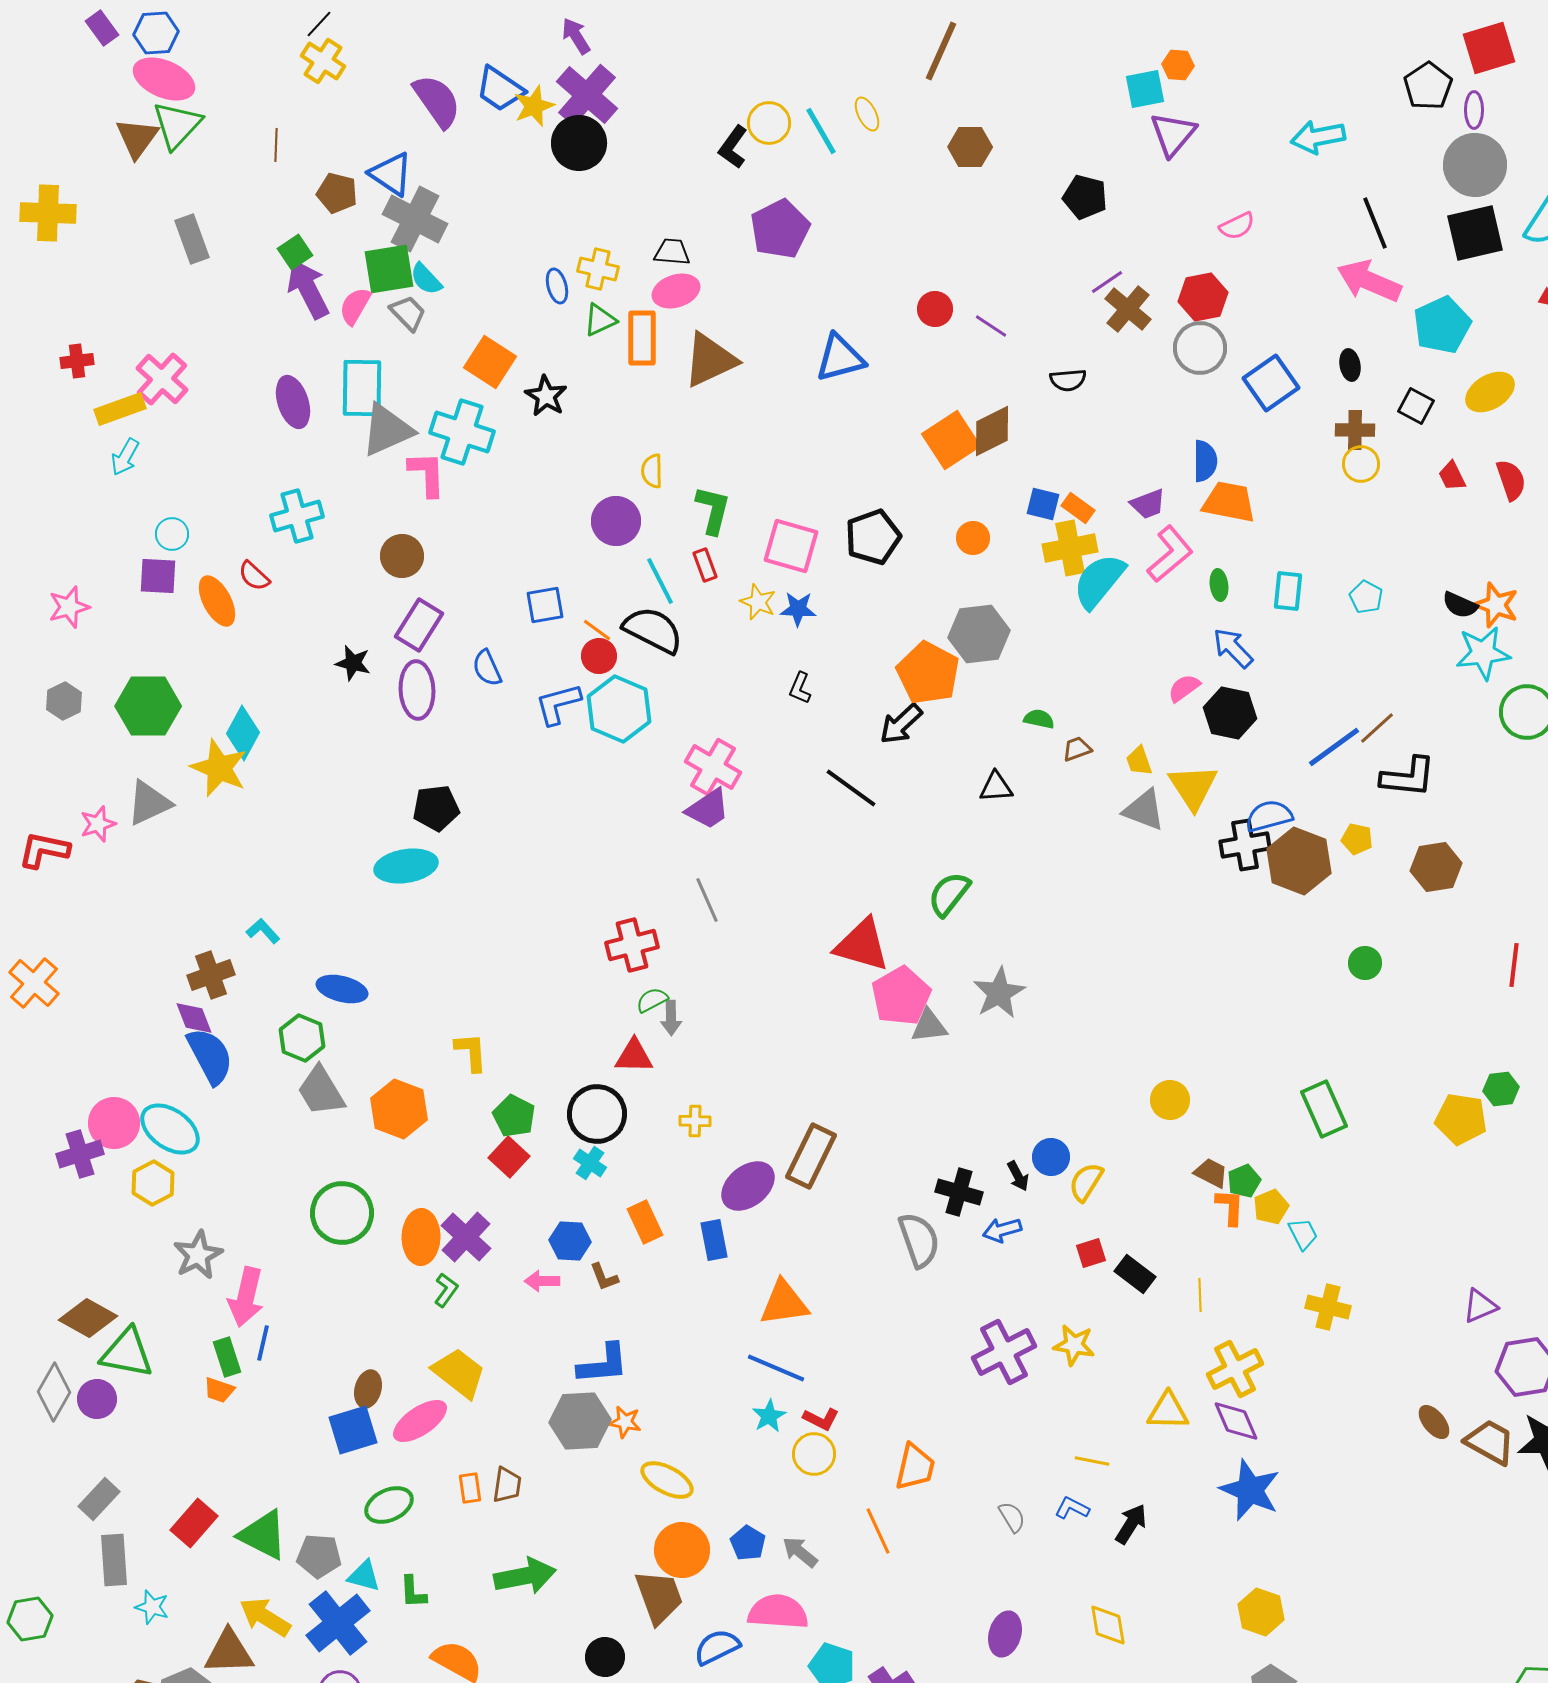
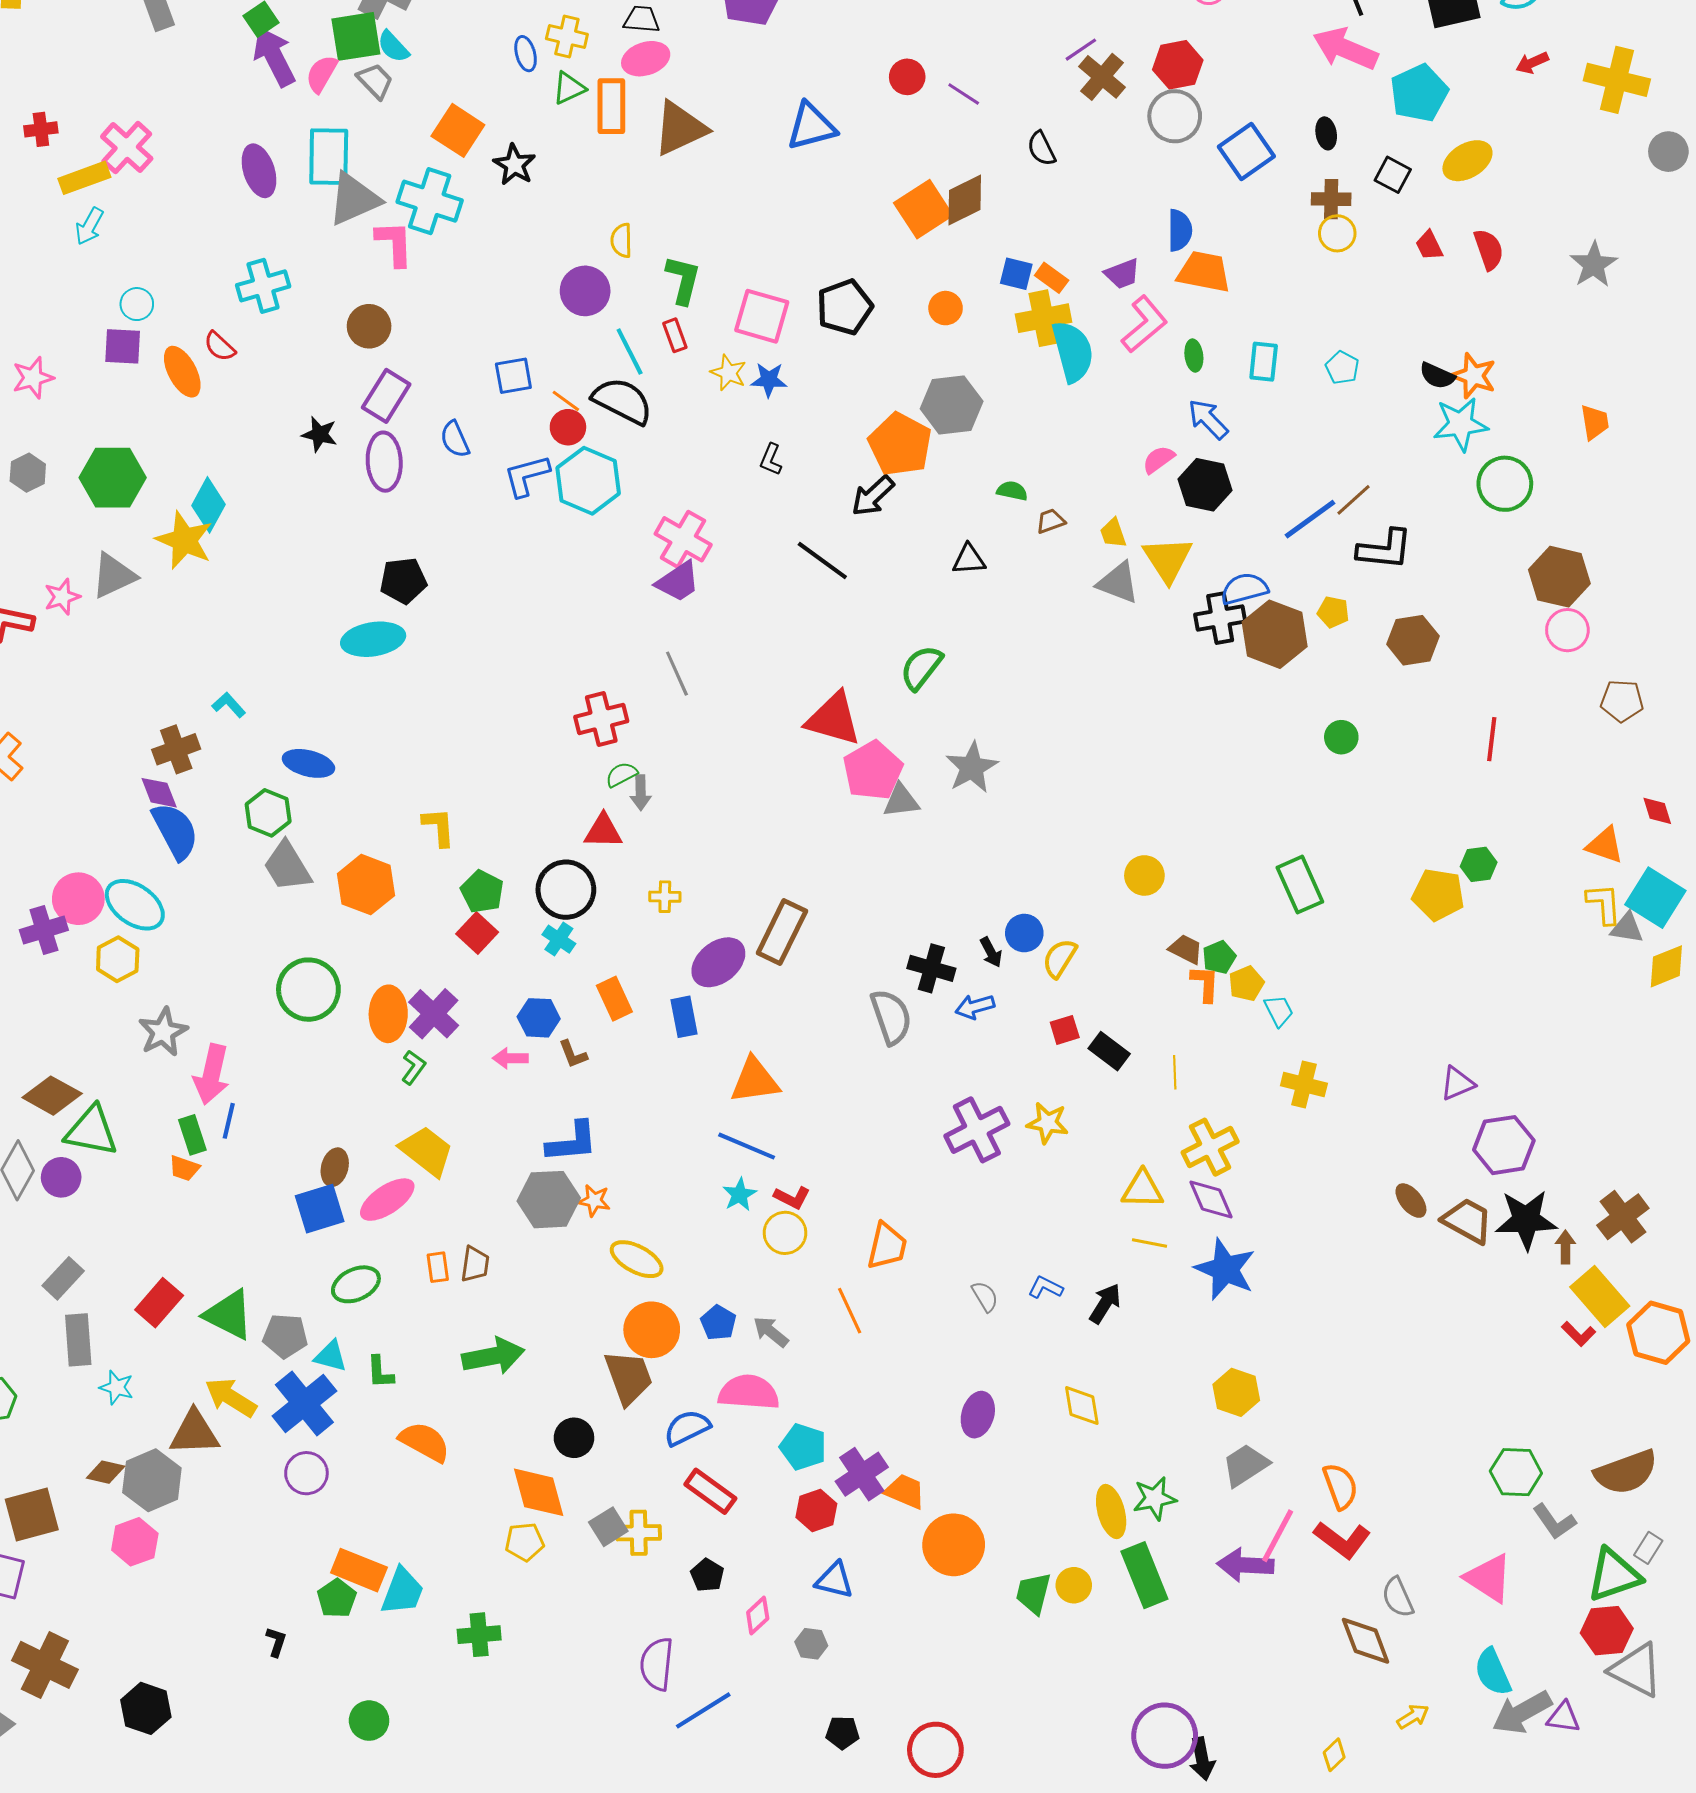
black semicircle: (1068, 380) -> (1041, 149), turned 69
cyan semicircle: (1099, 581) -> (1073, 351), turned 126
yellow line: (1092, 1461) -> (1149, 1243), moved

